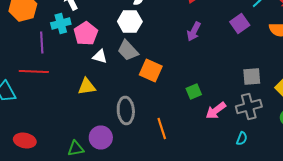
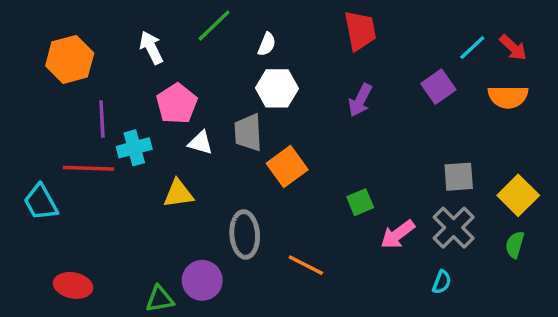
white hexagon: (130, 22) -> (277, 88), moved
cyan cross: (61, 24) -> (134, 148), moved
gray trapezoid: (128, 50) -> (248, 133), turned 40
orange square: (151, 70) -> (287, 167), turned 30
gray cross: (249, 106) -> (454, 228), turned -30
orange line: (162, 128) -> (306, 265), turned -45

